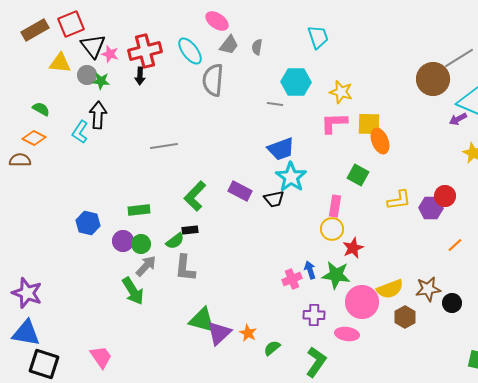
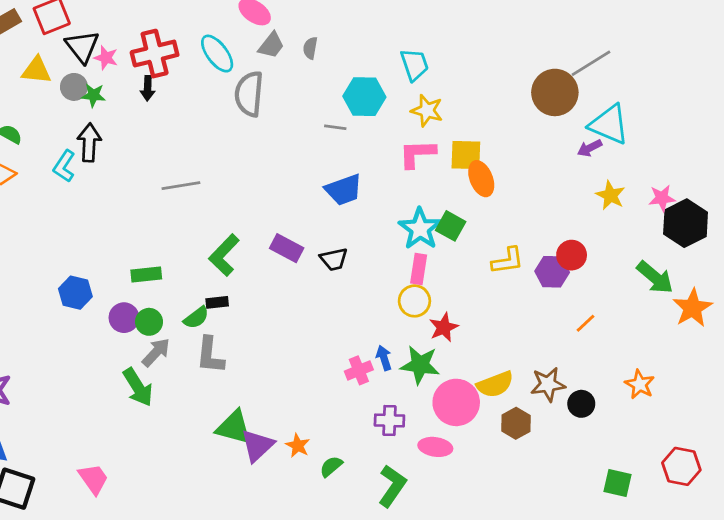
cyan trapezoid: (318, 37) -> (414, 65), moved
cyan star: (291, 177) -> (420, 229), moved

